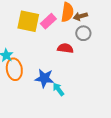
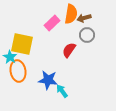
yellow square: (28, 21) -> (22, 44), moved
red semicircle: (65, 48) -> (69, 50), turned -63

